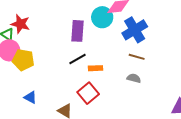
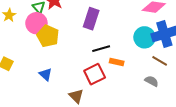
cyan circle: (102, 17) -> (145, 37), moved
purple rectangle: (78, 31) -> (91, 19), moved
red square: (88, 93) -> (95, 74), moved

